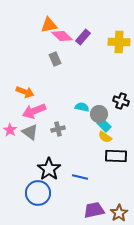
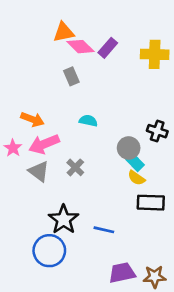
cyan semicircle: (82, 107) -> (88, 121), moved
gray cross: (58, 129) -> (75, 167), turned -32
pink star: (10, 130) -> (13, 148), moved
brown star: (119, 213) -> (155, 277), turned 30

